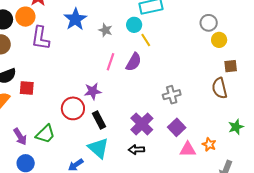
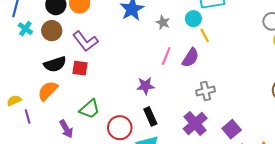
purple L-shape: (40, 38) -> (85, 41), moved, turned -50
red square: (27, 88) -> (80, 68), moved
gray cross: (172, 95) -> (206, 91), moved
red circle: (73, 108) -> (120, 128), moved
green trapezoid: (45, 134) -> (90, 109), moved

